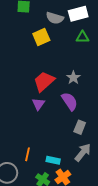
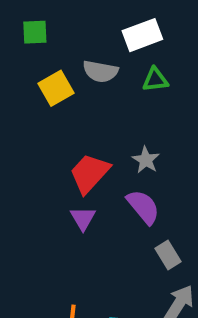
gray semicircle: (55, 18) -> (100, 71), moved
yellow square: (41, 37) -> (56, 88), moved
gray rectangle: (80, 127) -> (168, 255), turned -48

